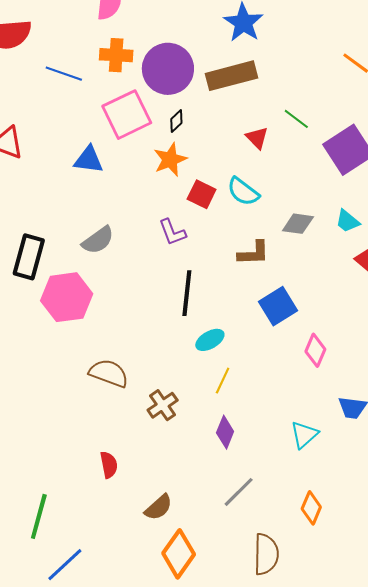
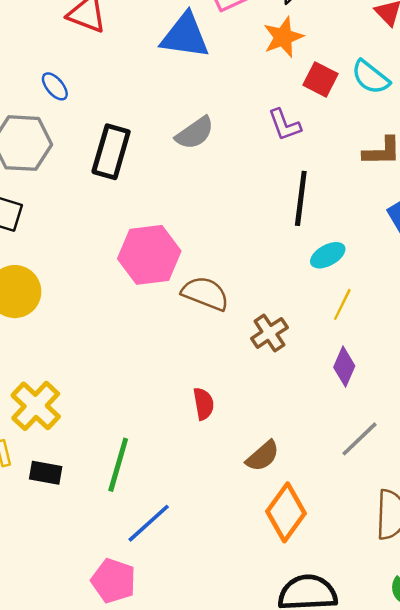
blue triangle: (89, 160) -> (185, 36), size x1.4
pink hexagon: (67, 297) -> (149, 255), moved

